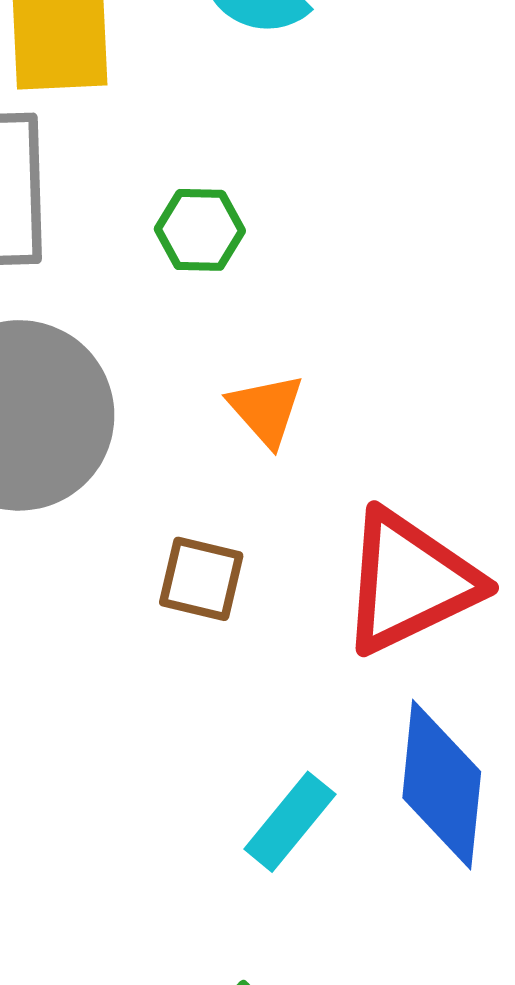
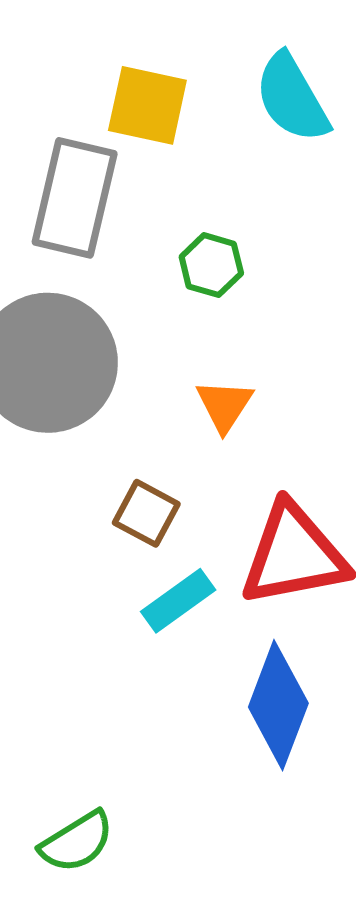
cyan rectangle: (290, 822) -> (178, 601), moved

